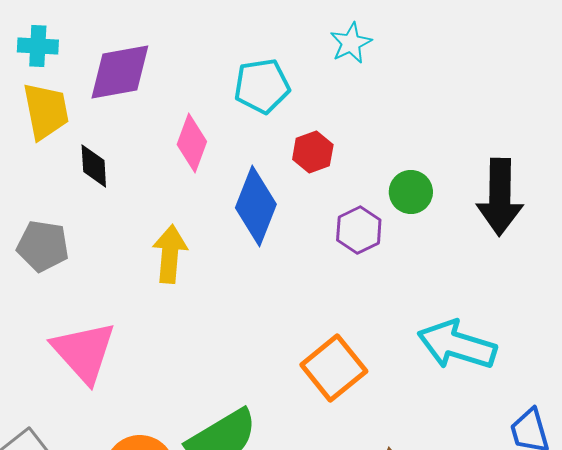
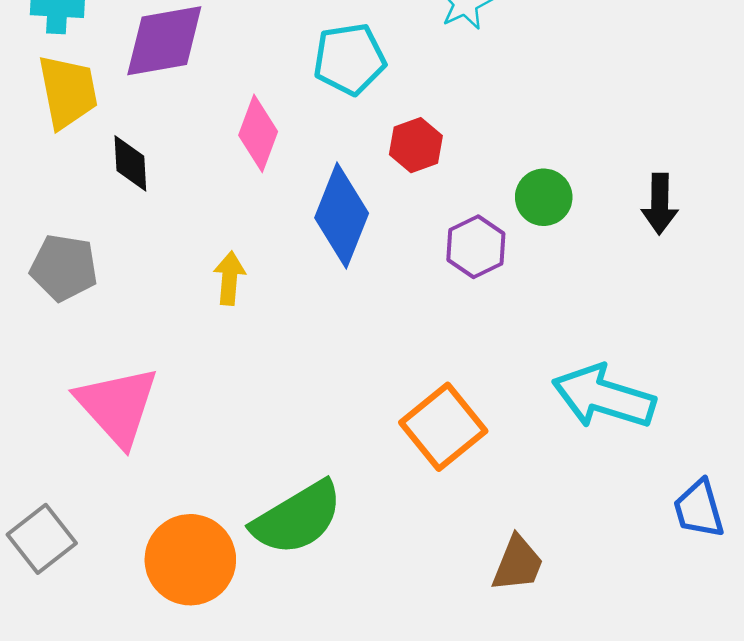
black arrow: (500, 197) -> (660, 204), size x0.6
yellow arrow: (170, 254) -> (229, 278), size x0.7

